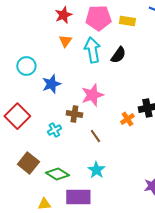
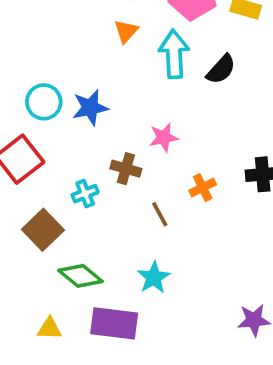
cyan circle: (26, 66) -> (44, 102), moved
pink star: (92, 95) -> (164, 138), size x0.7
orange cross: (127, 119) -> (203, 188), moved
brown square: (28, 163) -> (43, 230), moved

